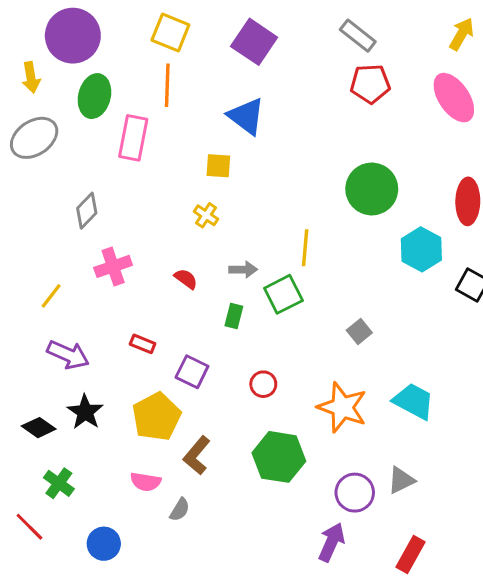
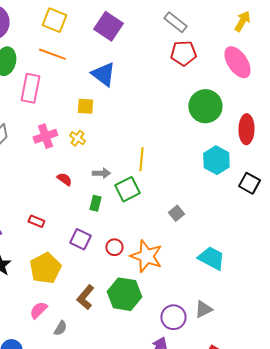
orange line: (167, 85) -> (52, 54), turned -72
green circle: (372, 189) -> (205, 106), moved
pink cross: (113, 266) -> (45, 136), moved
purple square: (192, 372) -> (80, 239), moved
orange star: (342, 407) -> (146, 256), moved
brown L-shape: (197, 455) -> (85, 297), moved
pink semicircle: (146, 482) -> (38, 310), turned 126

